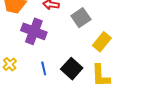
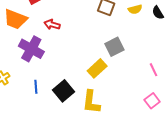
gray square: (81, 18) -> (114, 47), moved

